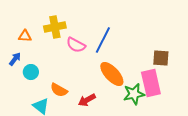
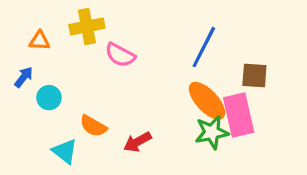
blue line: (103, 40) -> (204, 47), moved
orange ellipse: (112, 74) -> (207, 101), moved

